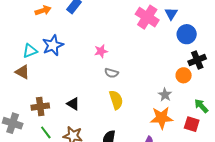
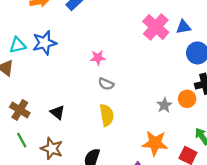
blue triangle: (171, 14) -> (183, 27), turned 40
gray star: (165, 95) -> (164, 105), moved
brown cross: (40, 107) -> (20, 110), turned 30

